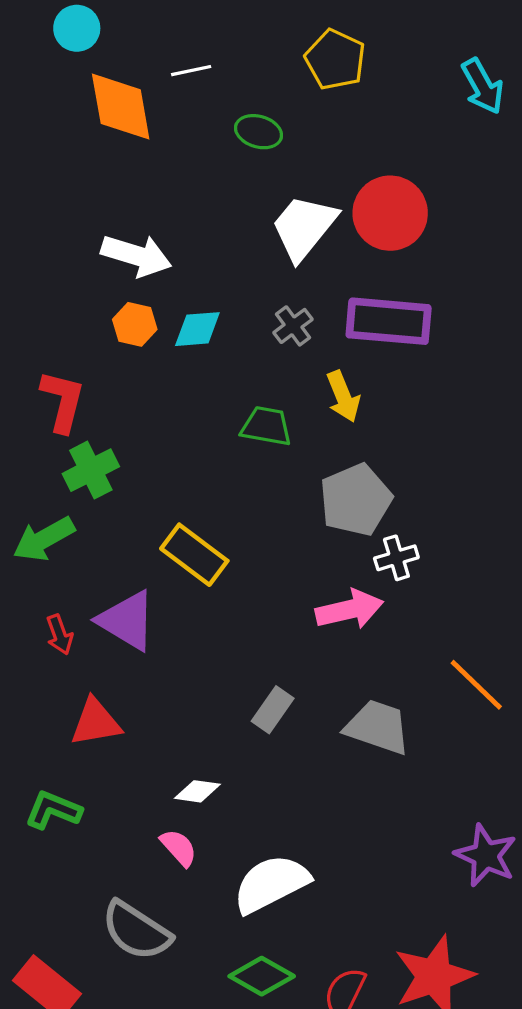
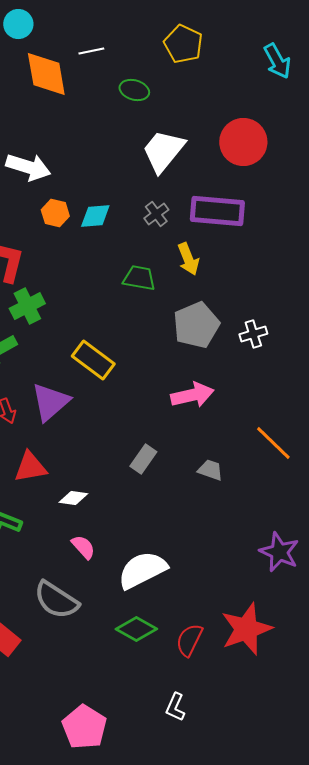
red circle: (390, 213) -> (243, 142), moved
white arrow: (136, 255) -> (28, 167), moved
white cross: (396, 558) -> (253, 334), moved
purple triangle: (127, 620) -> (50, 402), turned 48
gray trapezoid: (378, 727) -> (210, 470), size x0.6
white diamond: (197, 791) -> (73, 498), moved

